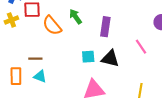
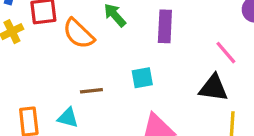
brown line: (35, 59) -> (91, 91), moved
black triangle: (110, 59) -> (213, 88), moved

